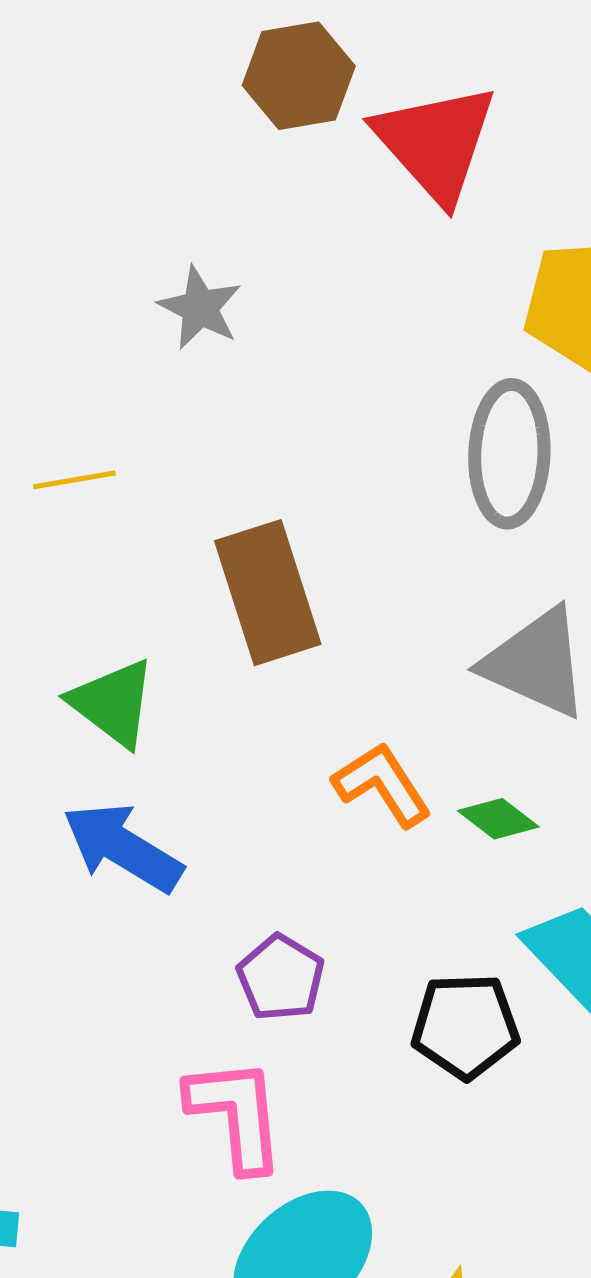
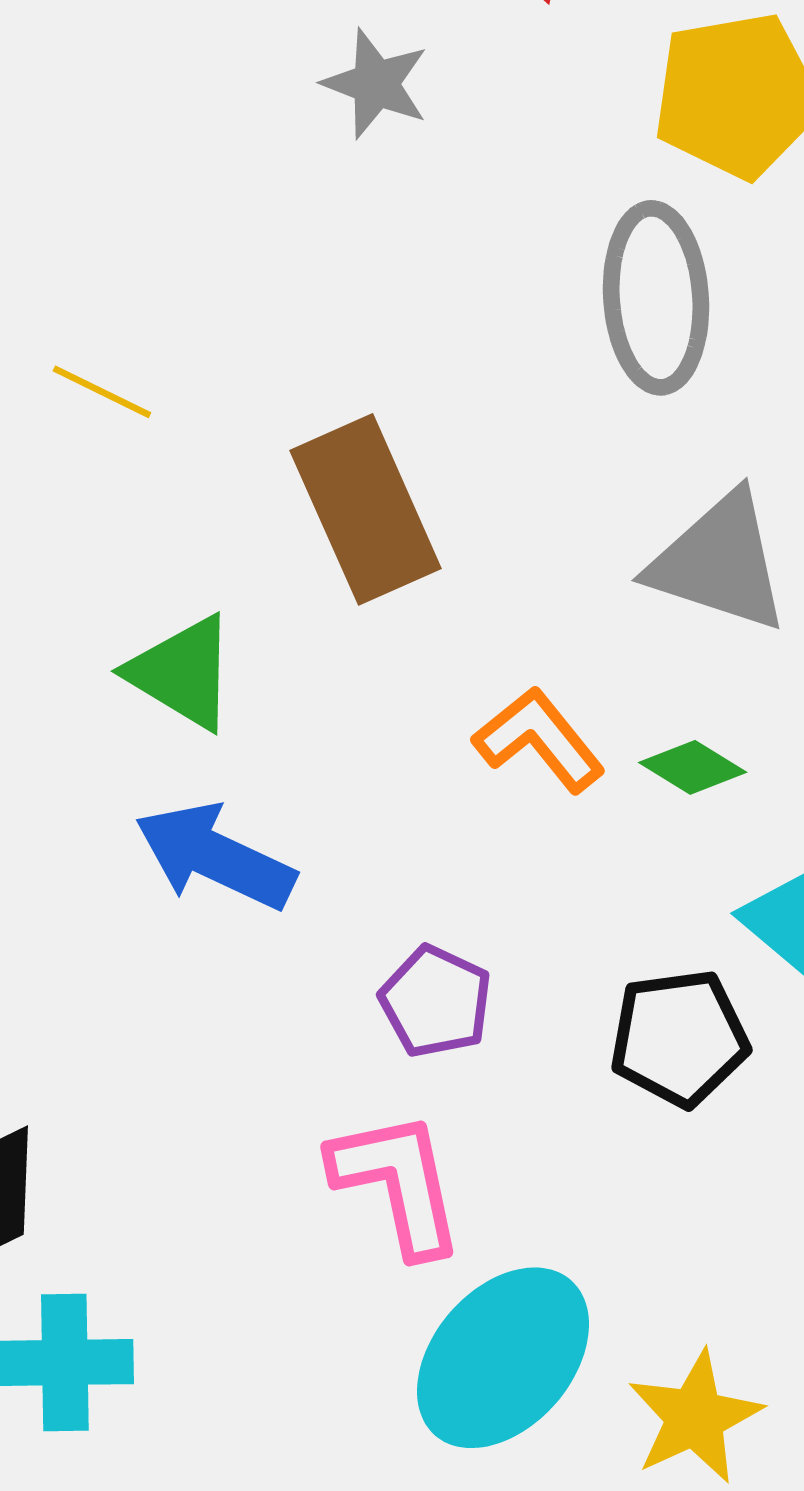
gray star: (200, 308) -> (376, 84), moved
yellow line: (74, 480) -> (102, 392), turned 42

